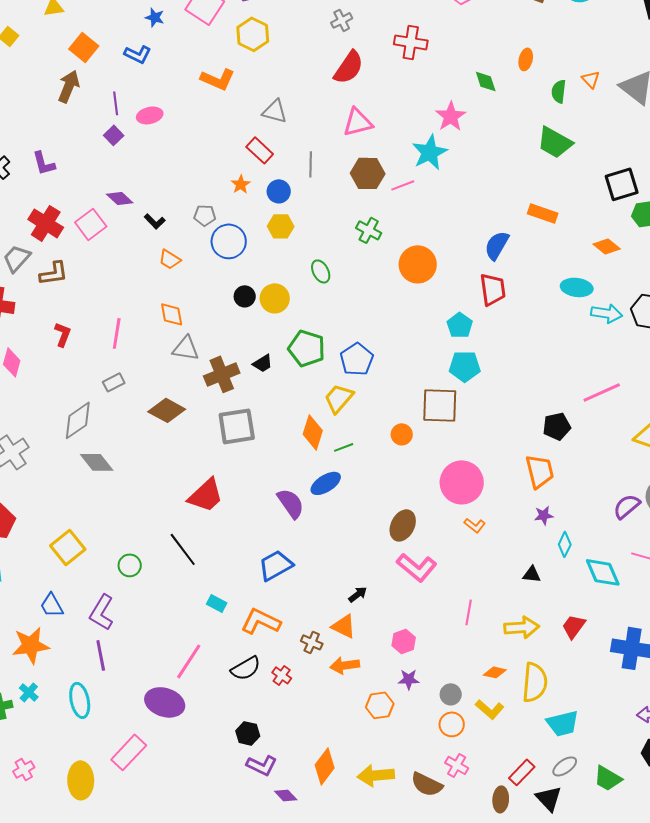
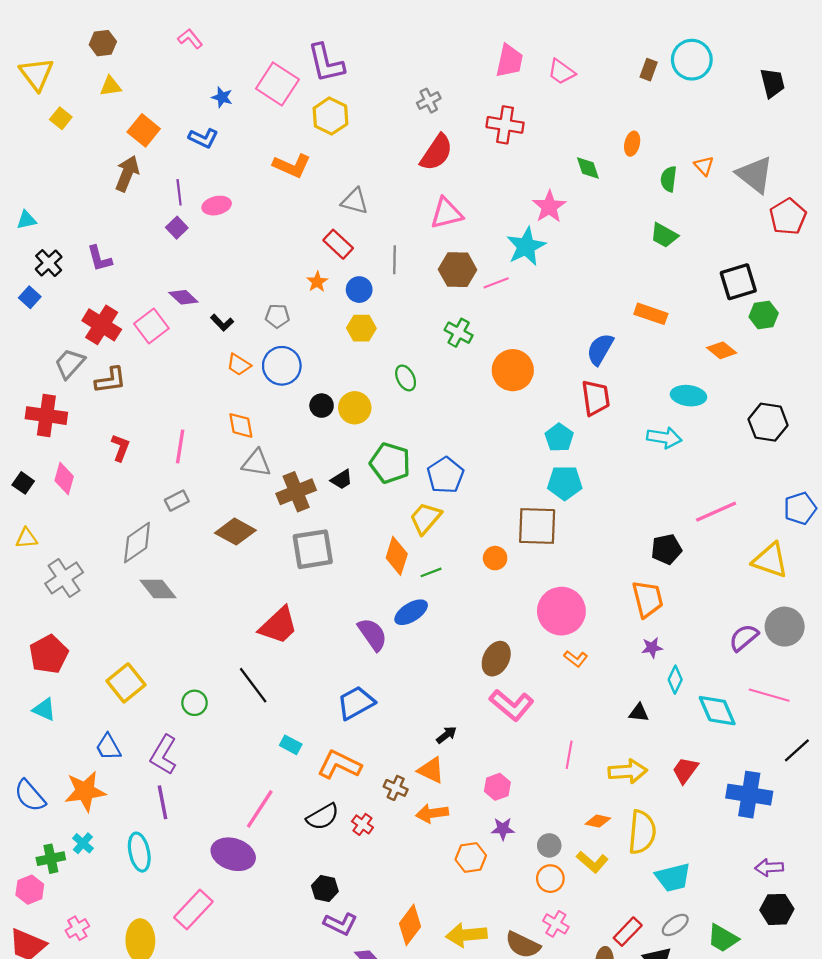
green trapezoid: (555, 142) -> (664, 235), size x0.7
blue circle: (229, 241) -> (282, 366), moved
cyan arrow: (607, 313) -> (664, 438), moved

